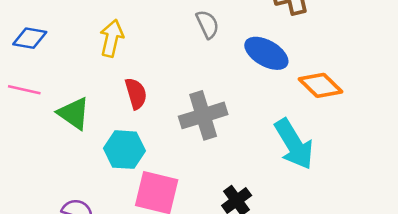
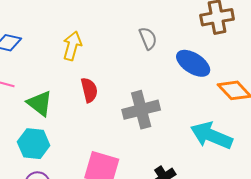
cyan arrow: (294, 144) -> (211, 136), turned 141
cyan hexagon: (124, 150) -> (34, 144), moved

